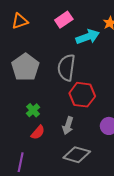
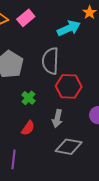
pink rectangle: (64, 20) -> (26, 18), moved
green cross: (33, 110) -> (28, 98), moved

